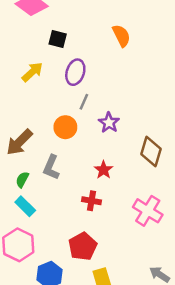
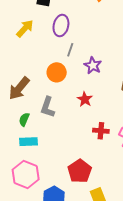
red star: (103, 170) -> (85, 99), moved
red cross: (92, 201) -> (101, 131), moved
cyan rectangle: (25, 206) -> (29, 142), turned -42

